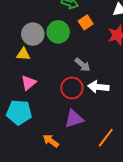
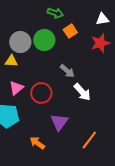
white arrow: (98, 87) -> (82, 92), turned -138
red circle: (72, 88) -> (41, 93), moved
purple triangle: (74, 119) -> (59, 122), turned -36

